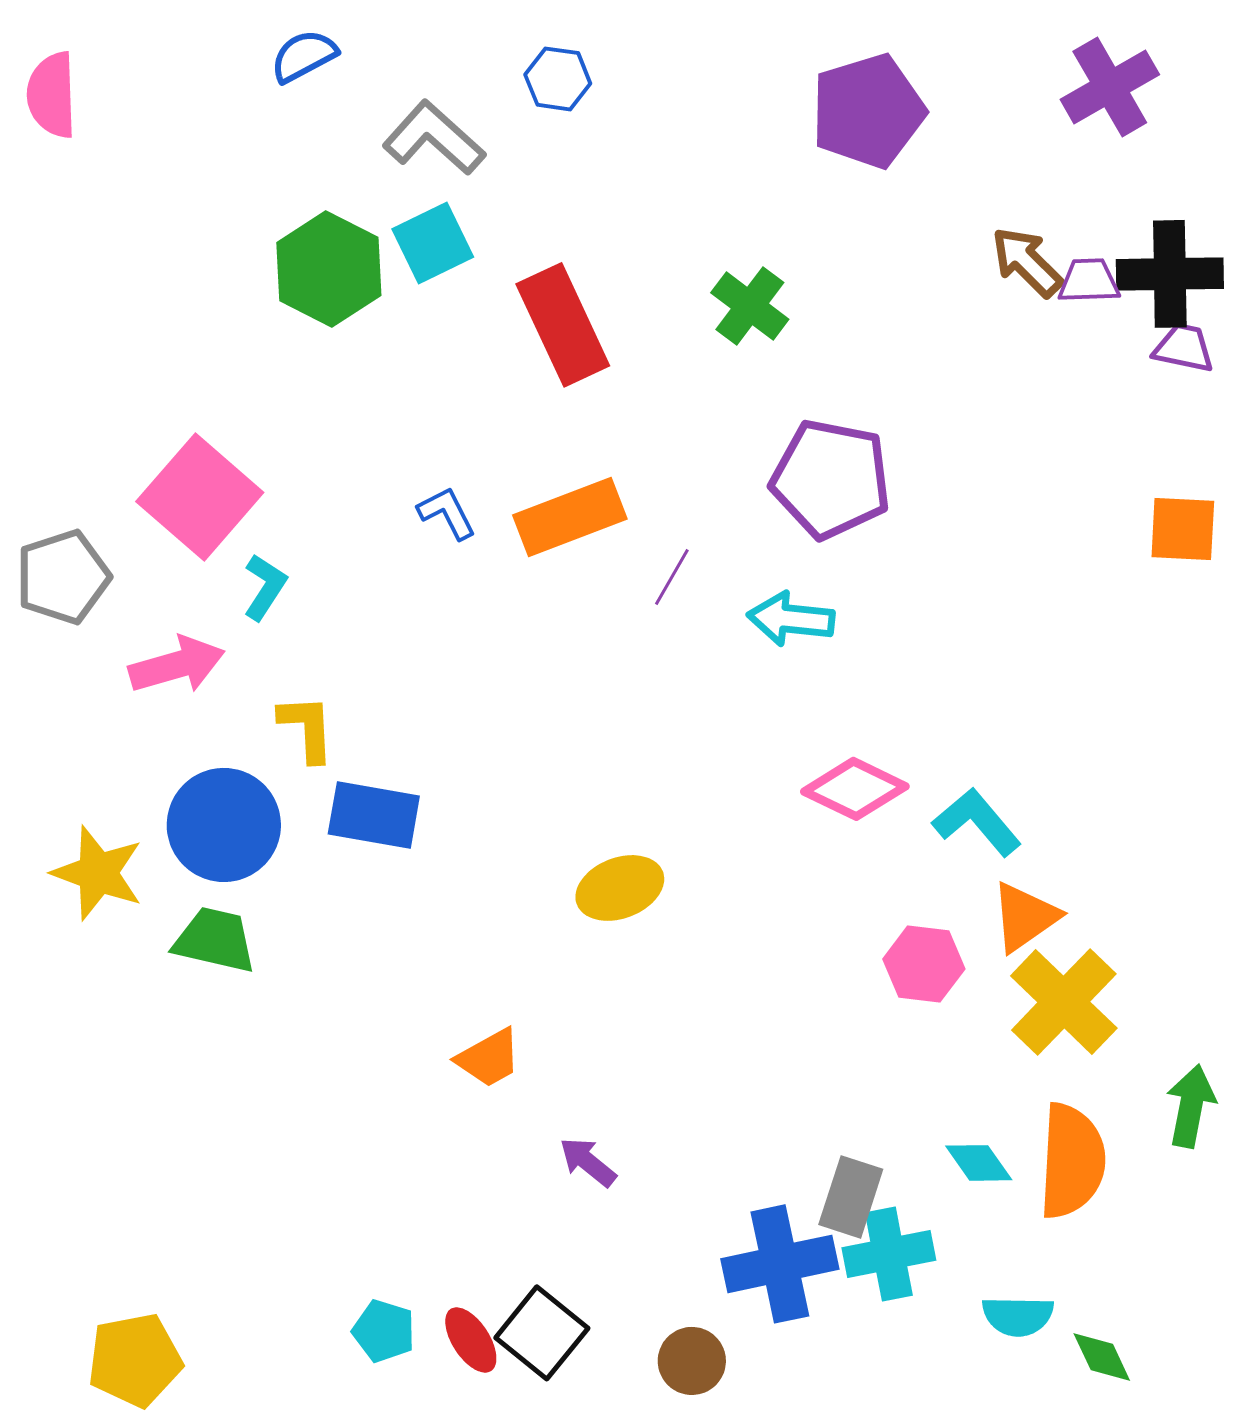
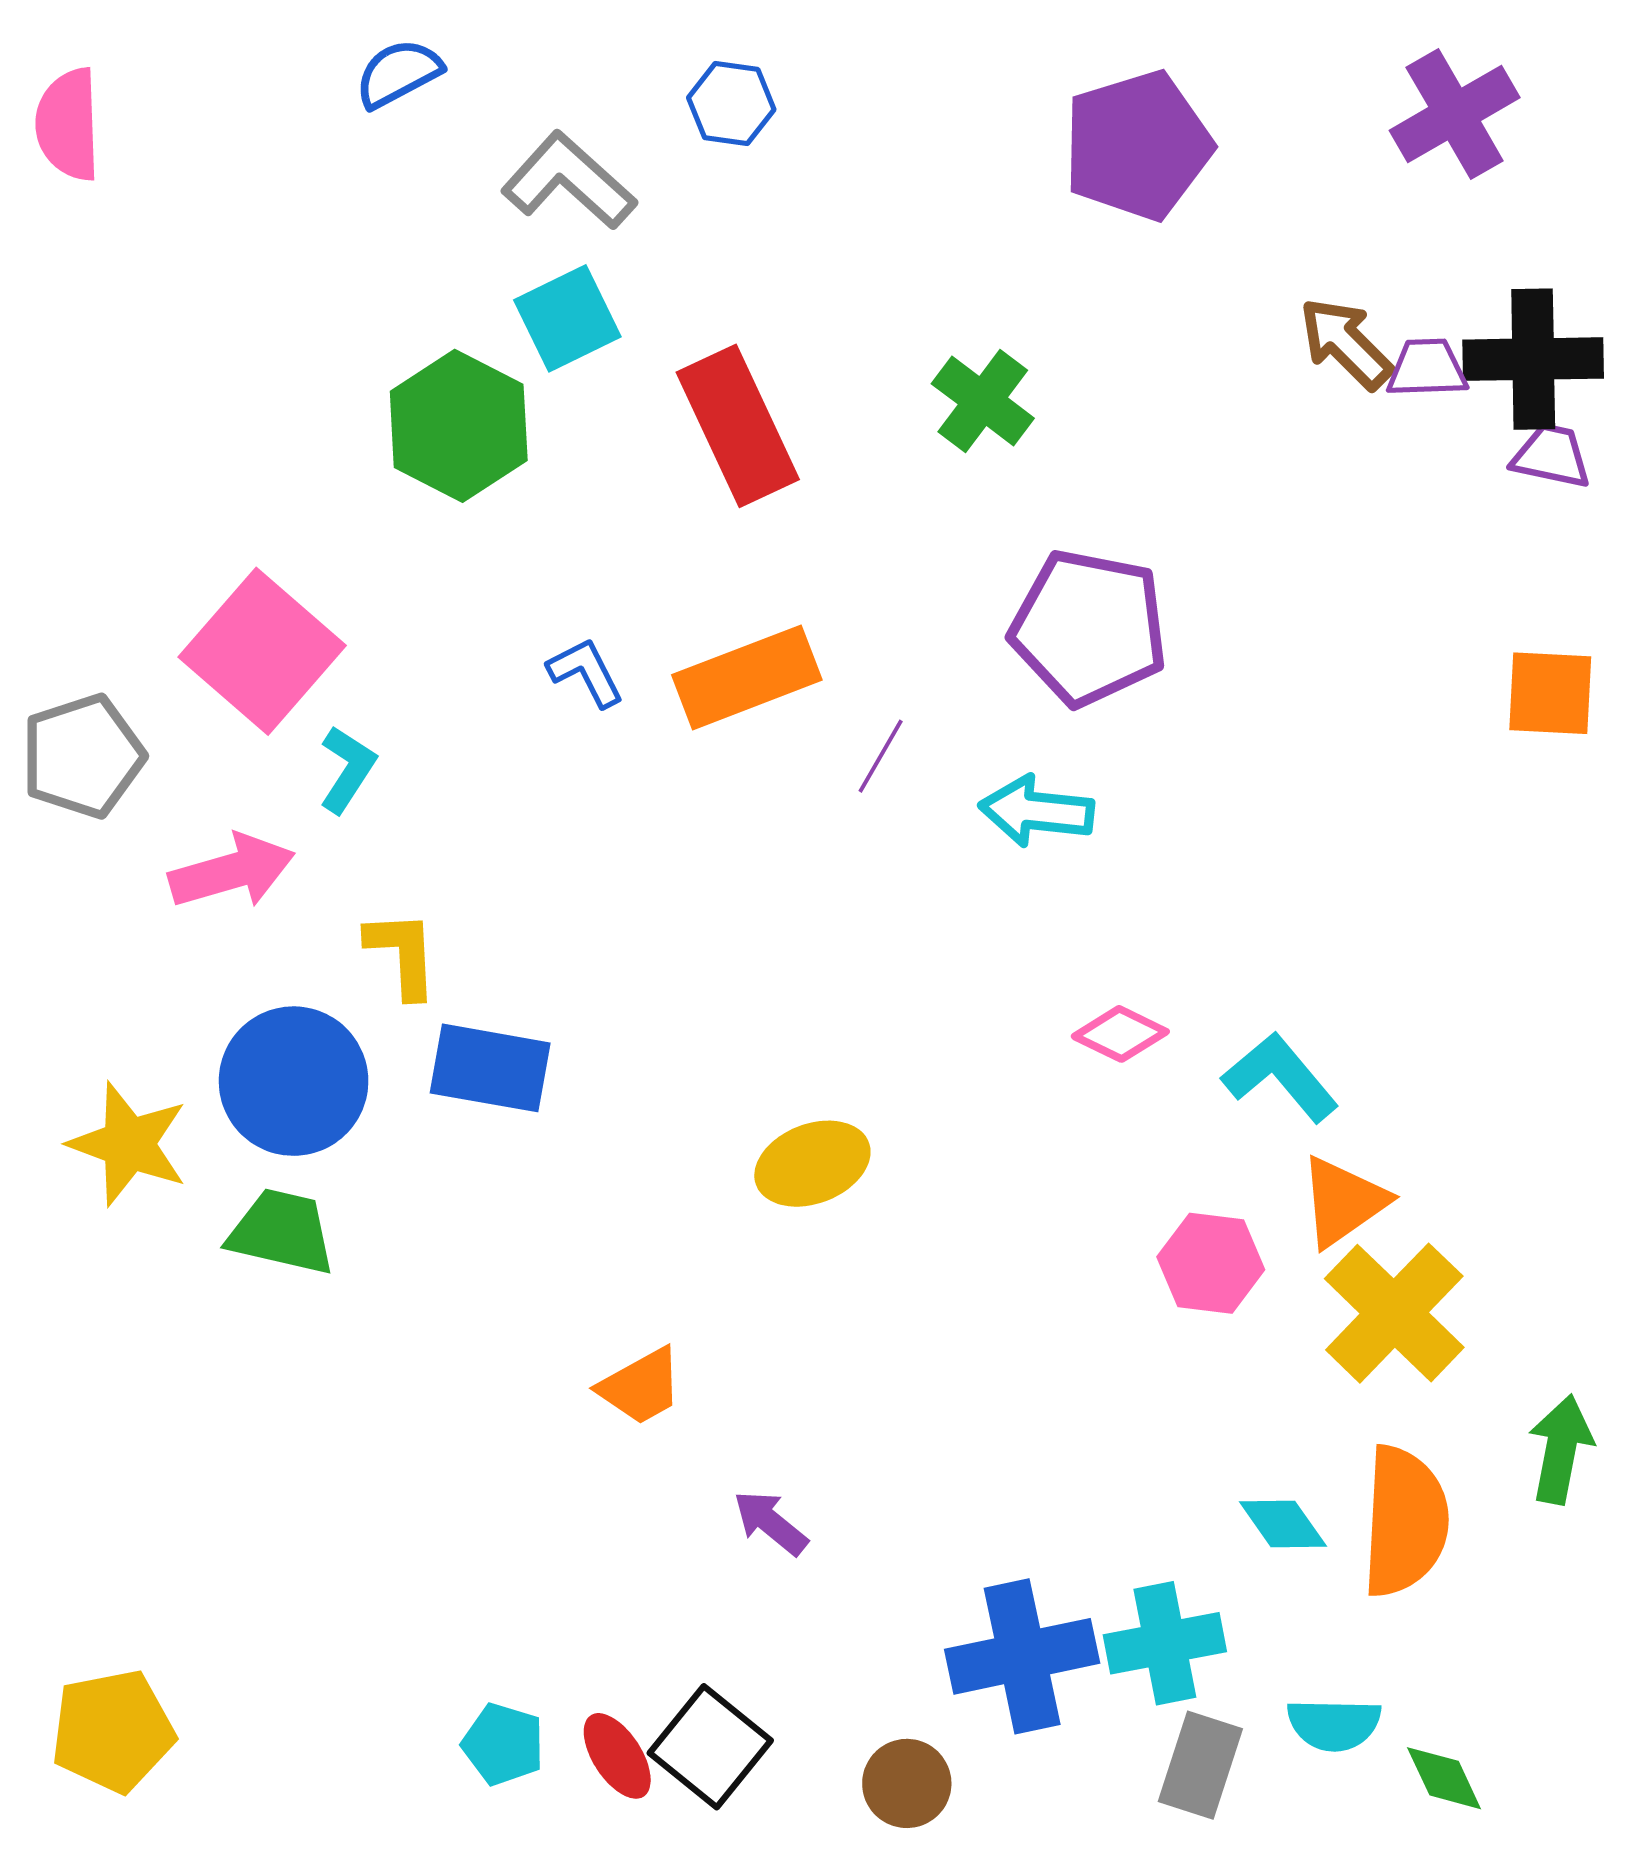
green hexagon: (329, 269) -> (459, 426), moved
pink diamond: (855, 789) -> (1120, 1034), size x0.7
gray rectangle: (851, 1197) -> (1200, 1765), moved
yellow pentagon: (135, 1360) -> (113, 1731), moved

